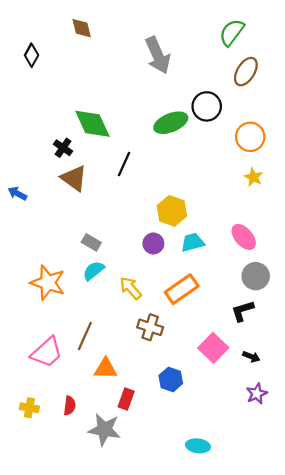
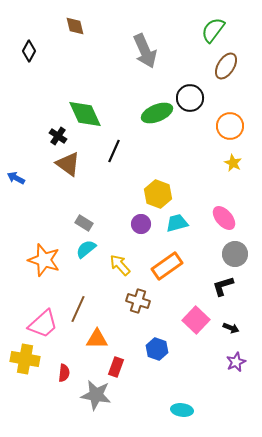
yellow cross: (29, 408) -> (25, 359), moved, size x1.6

